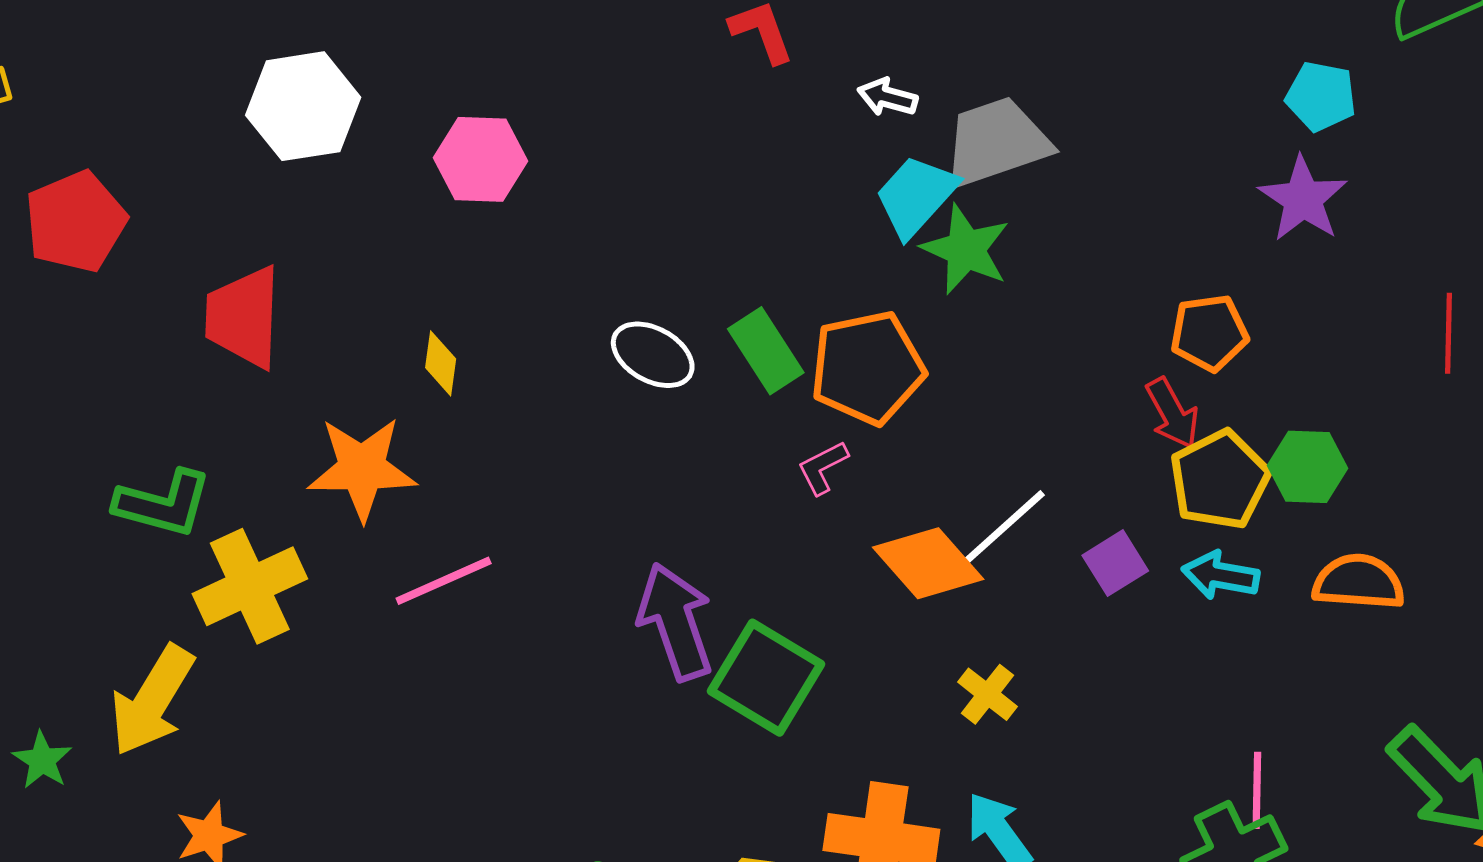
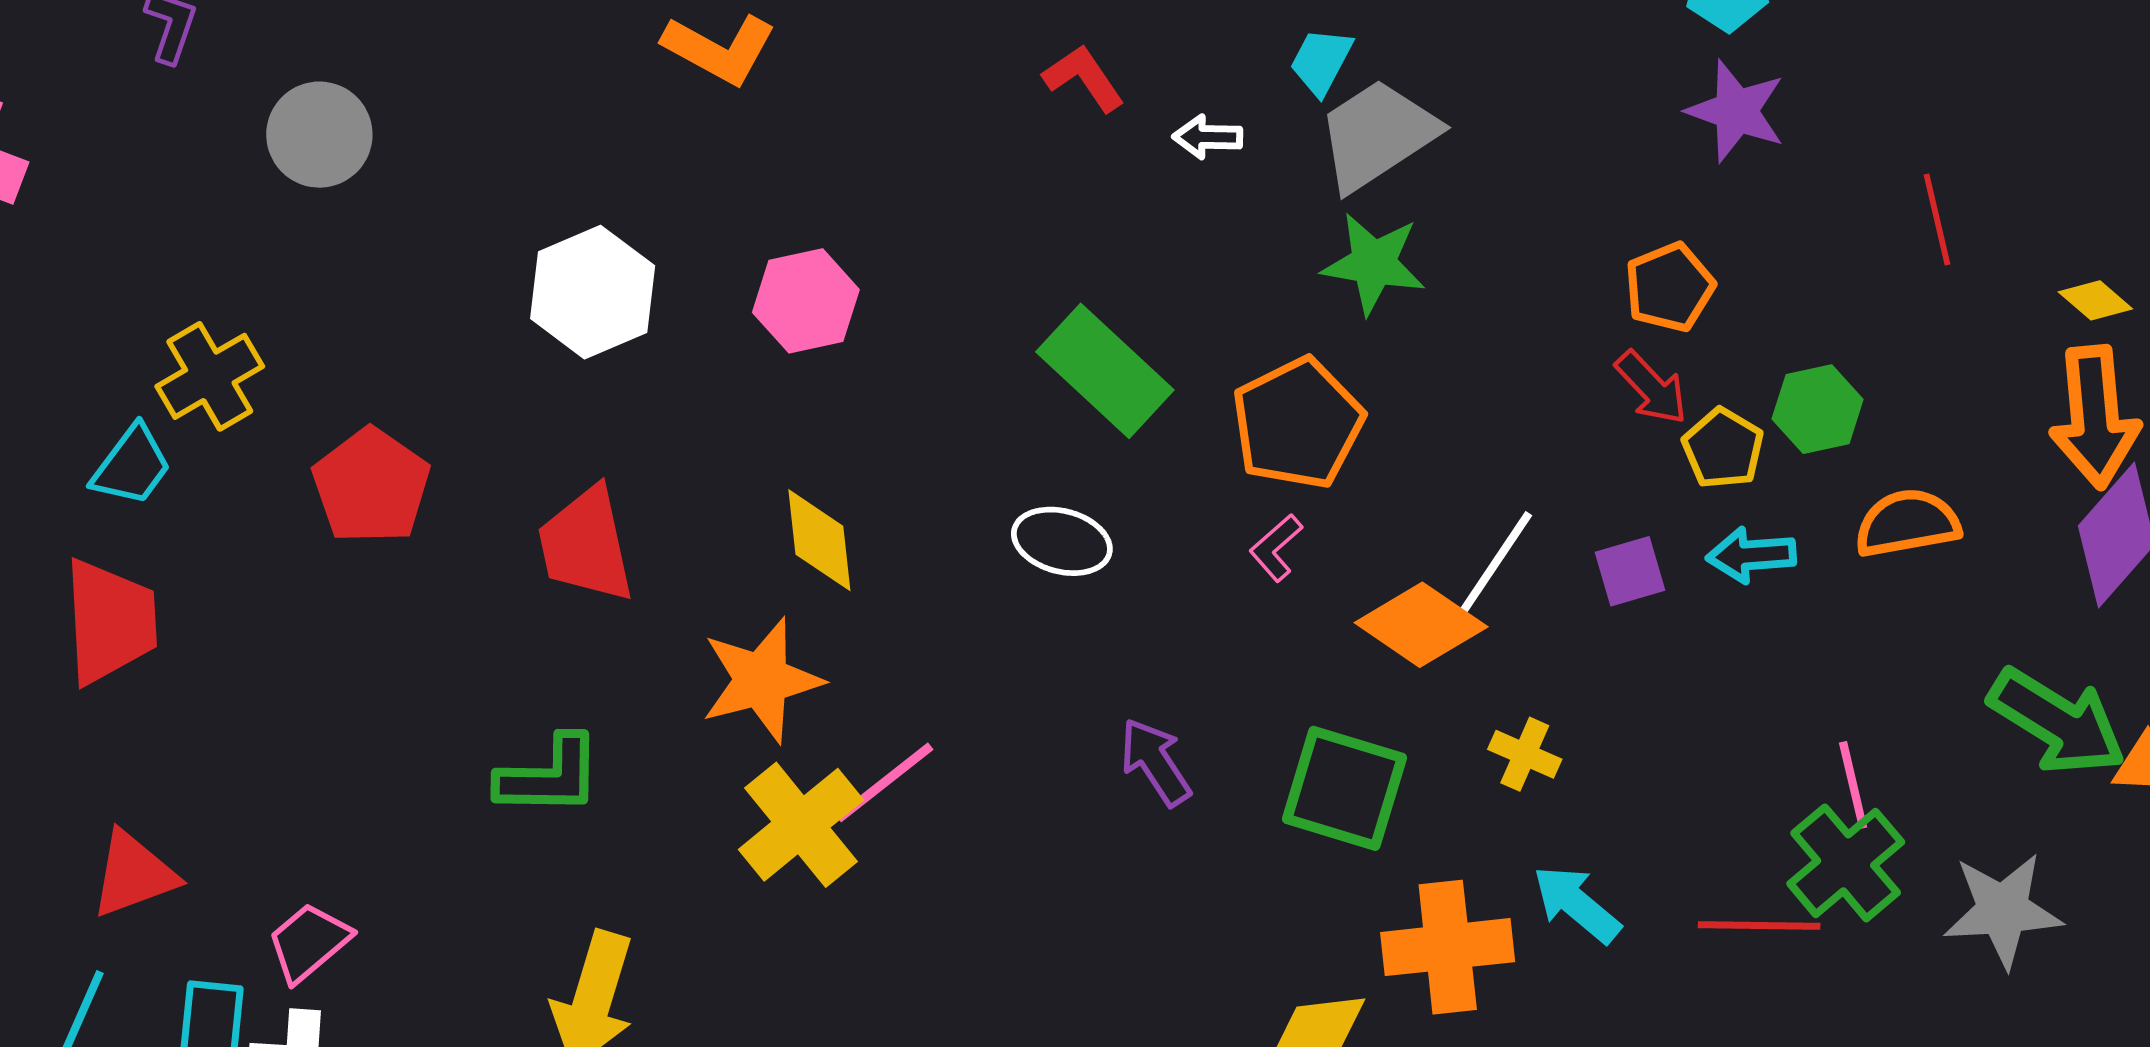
white arrow: (887, 97) -> (1207, 137), moved
cyan trapezoid: (916, 196) -> (1321, 61), moved, size x0.7
green rectangle: (766, 351) -> (1105, 371), moved, size x1.4
white ellipse: (653, 355) -> (1062, 541), moved
yellow diamond: (441, 363) -> (819, 540), size x1.5
yellow pentagon: (1220, 480) -> (1723, 448), size x0.7
purple square: (1115, 563) -> (1630, 571), turned 30
yellow cross: (250, 586) -> (801, 825), moved
purple arrow: (675, 622) -> (1155, 762), size x0.7
green square: (766, 678) -> (1344, 788), moved

